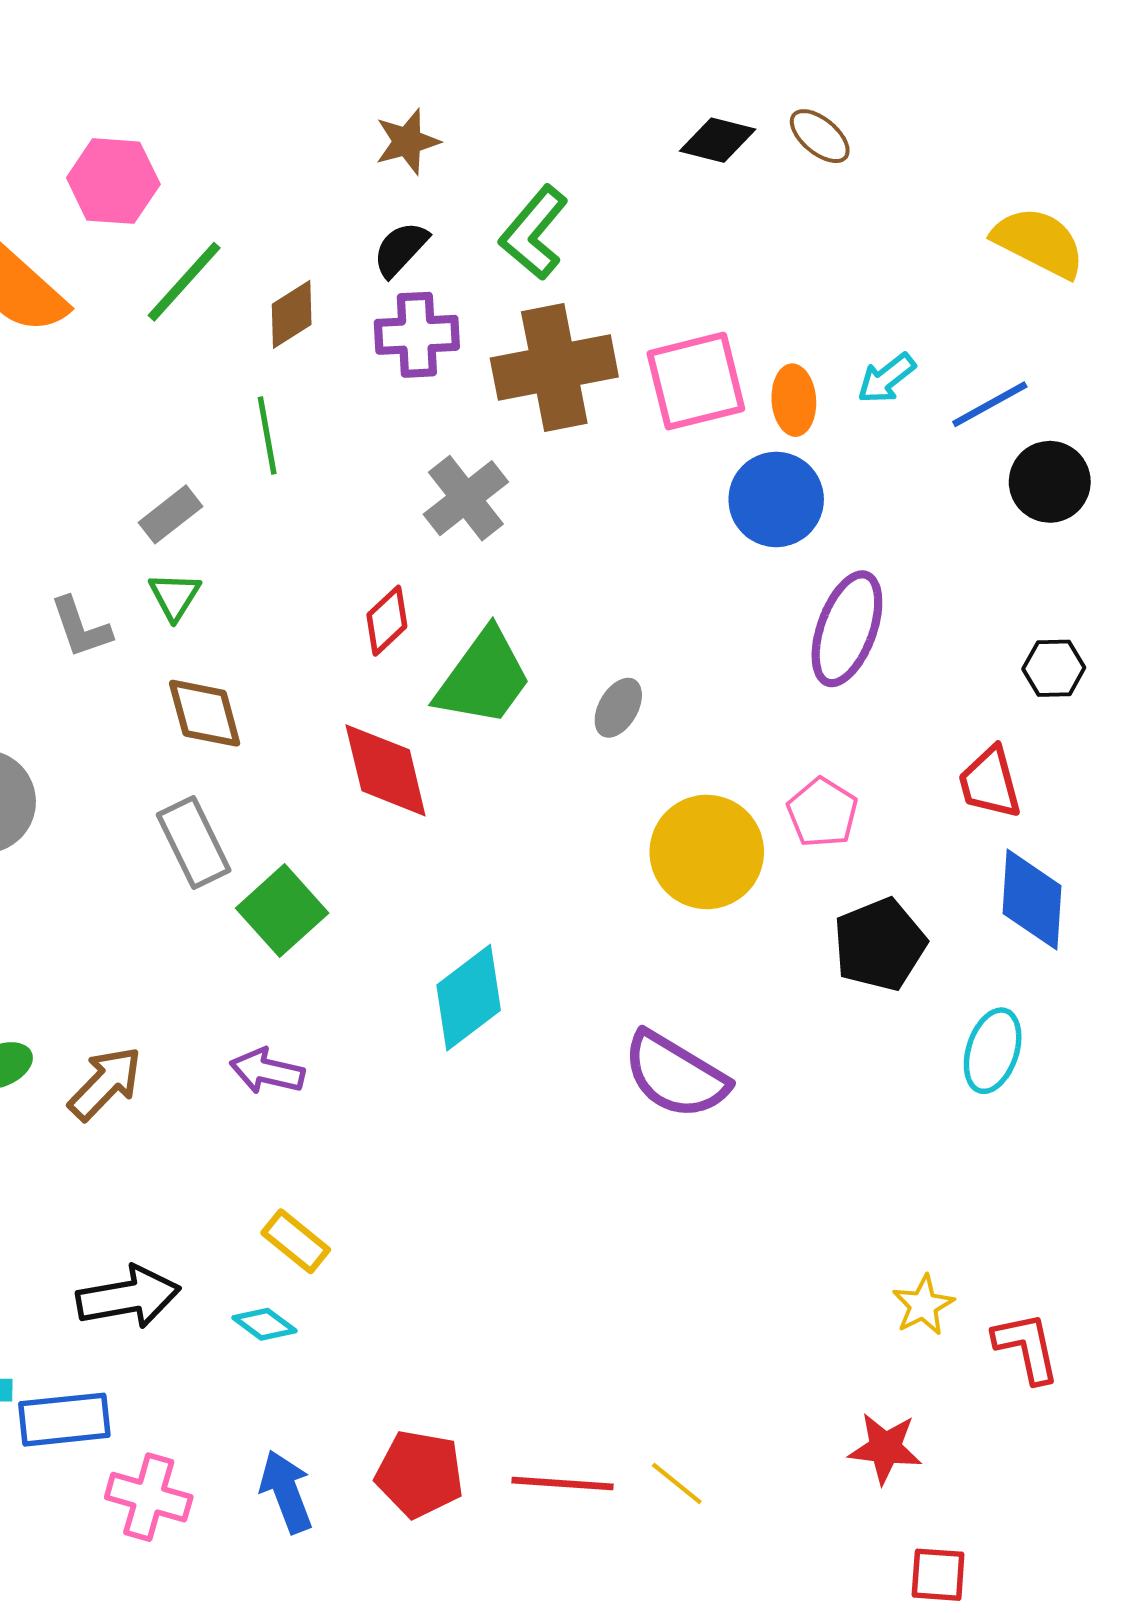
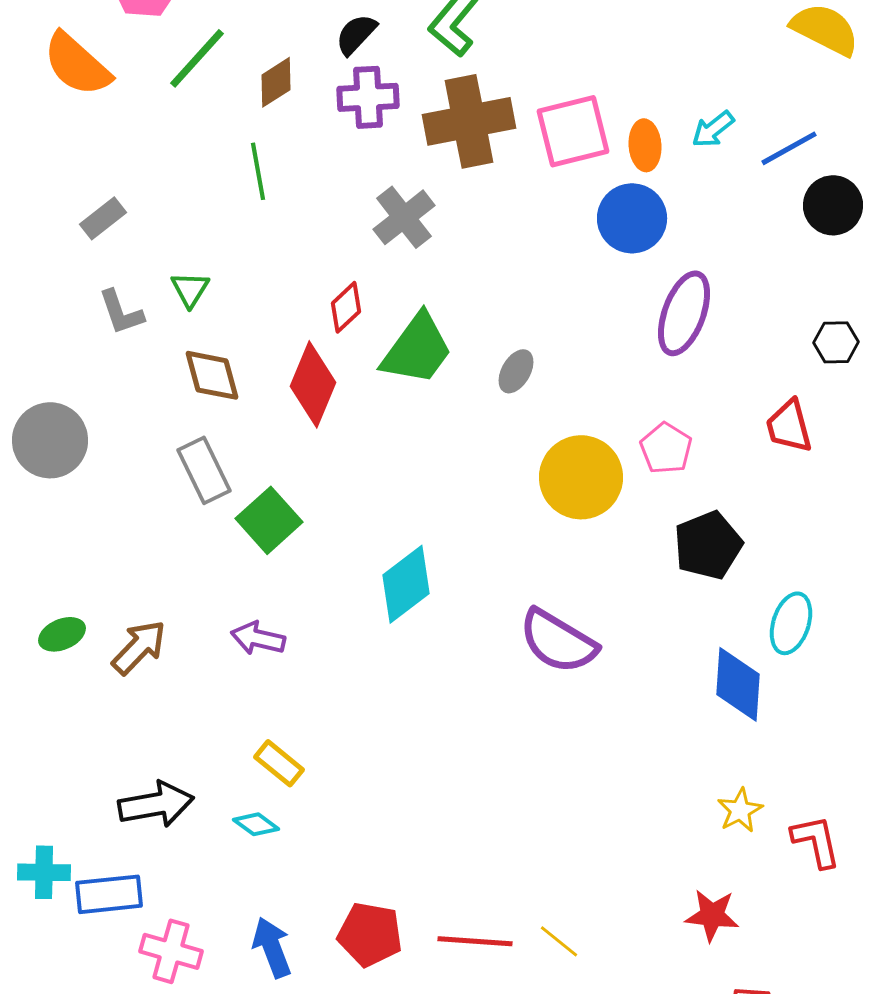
gray rectangle: (171, 514) -> (103, 218), moved
red diamond: (386, 770) -> (313, 384), moved, turned 36
blue diamond: (1032, 900) -> (738, 684), moved

